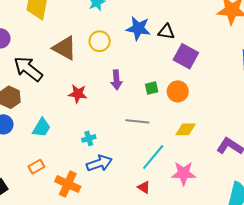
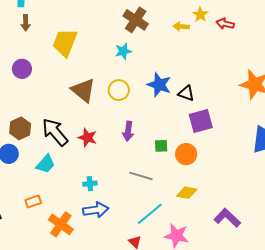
purple square: (186, 56) -> (201, 121), turned 35
black arrow: (28, 69) -> (55, 132), moved

